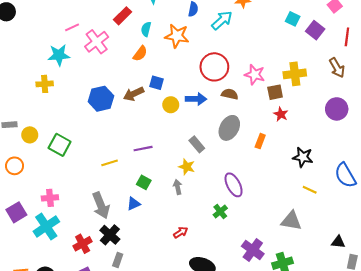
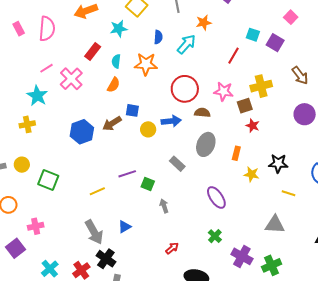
red line: (347, 37) -> (234, 56), moved, turned 30
cyan star: (59, 55) -> (37, 96), turned -30
yellow circle: (30, 135) -> (22, 165), moved
yellow star: (187, 167) -> (251, 174), moved
green square: (144, 182) -> (148, 184), moved
pink cross: (50, 198) -> (36, 226), moved
green cross: (220, 212) -> (215, 236), moved
cyan cross: (46, 226) -> (50, 269), moved, size x0.7

